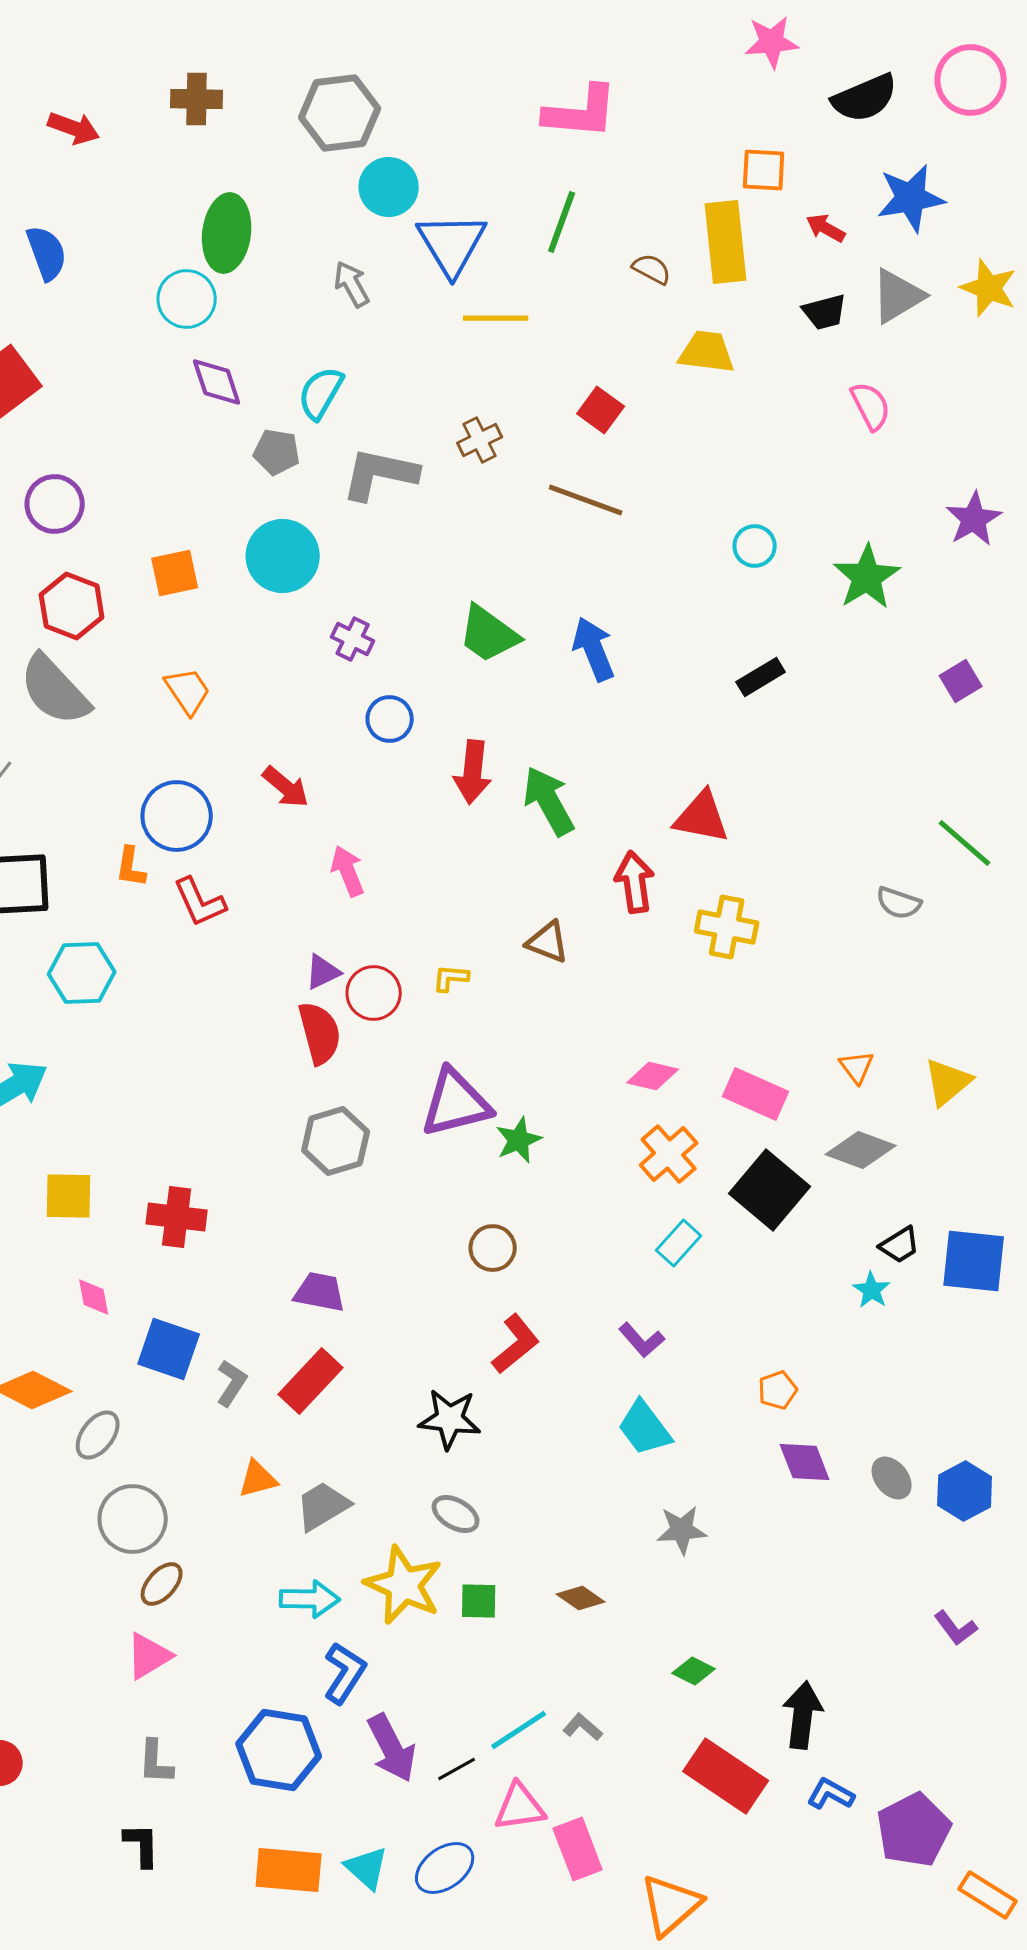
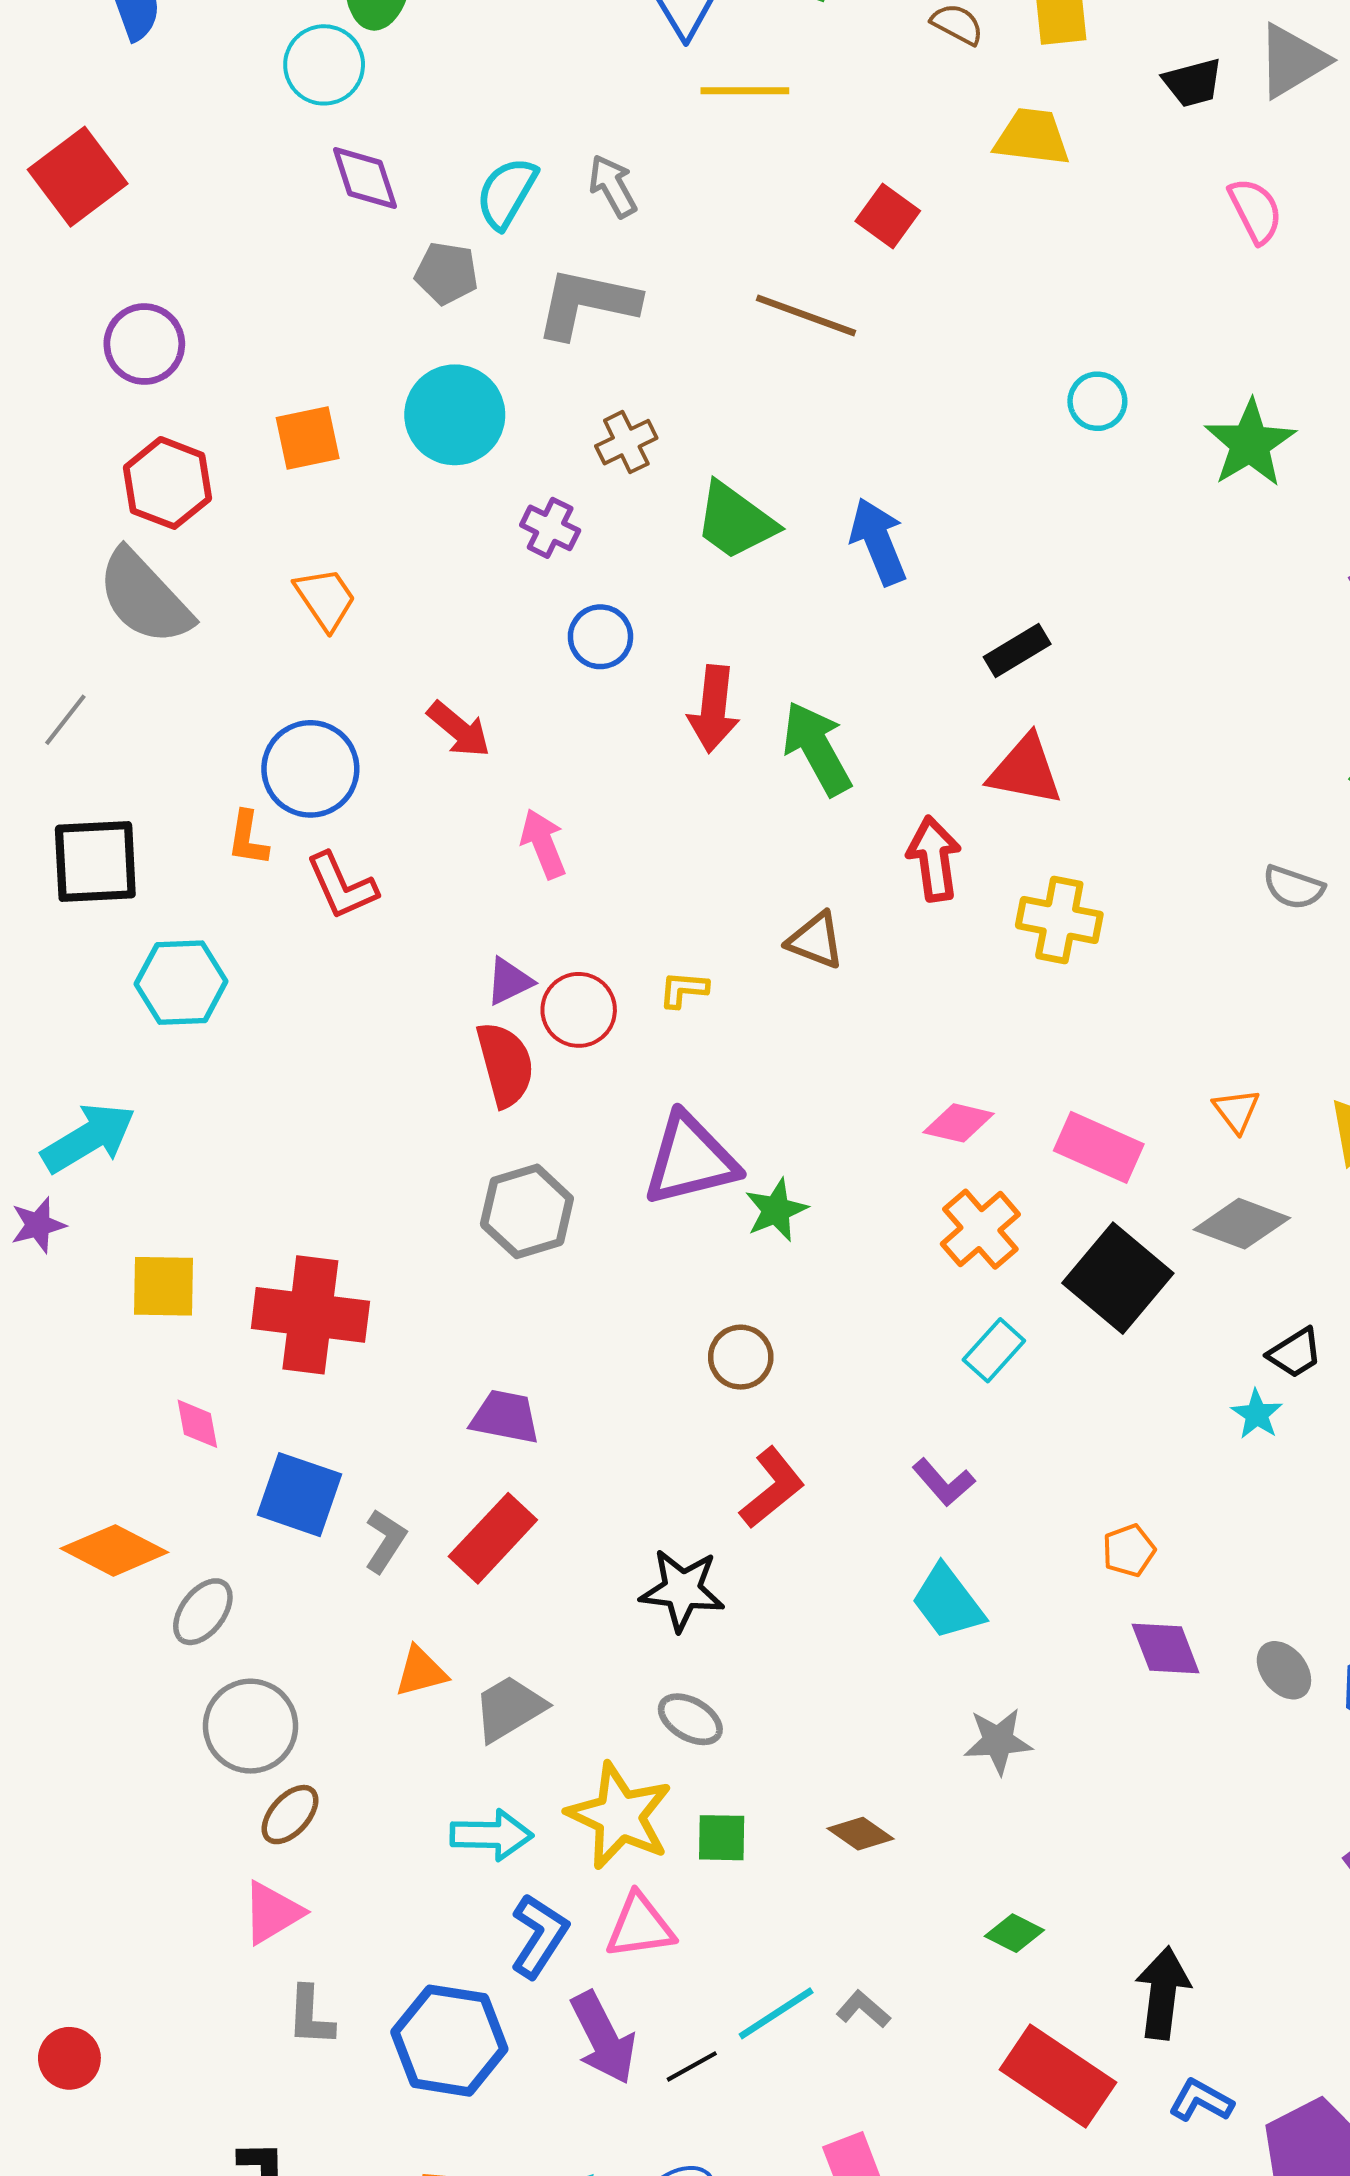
gray arrow: (352, 284) -> (613, 186), moved
brown cross: (480, 440) -> (626, 442), moved
brown line: (586, 500) -> (806, 315), moved
black rectangle: (761, 677) -> (1017, 650), moved
red cross: (177, 1217) -> (310, 1315), size x1.4
gray L-shape: (156, 1762) -> (310, 2016), moved
pink triangle: (520, 1807) -> (640, 1926), moved

